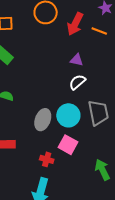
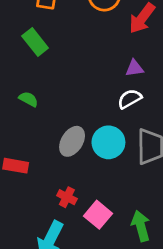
purple triangle: (77, 60) -> (134, 68), turned -32
pink square: (68, 145) -> (98, 215), moved

